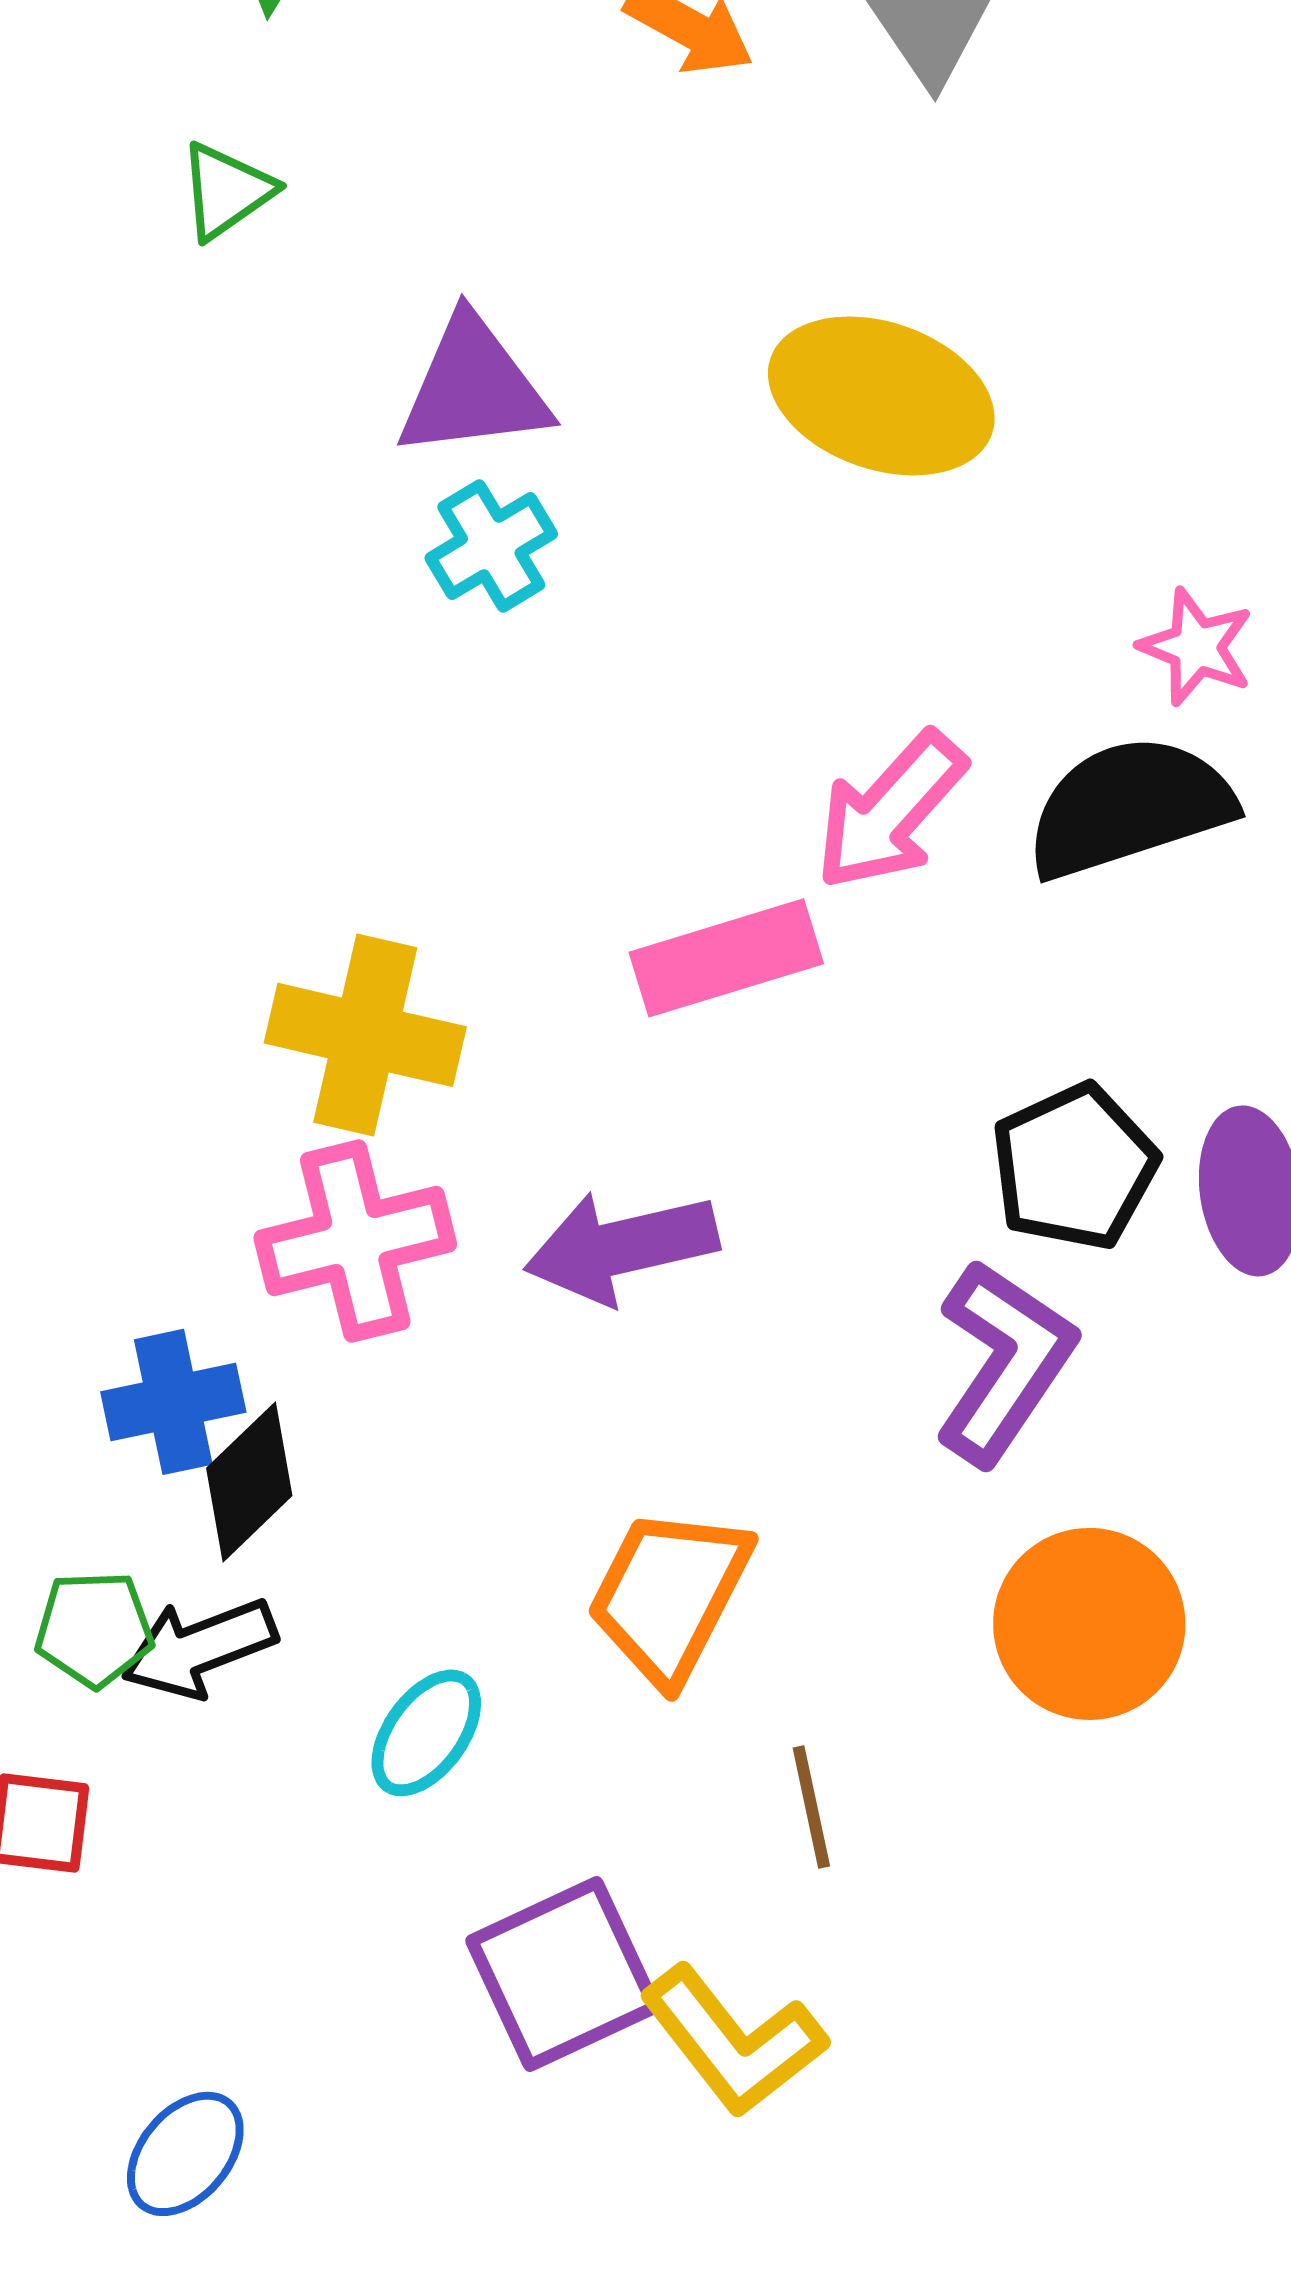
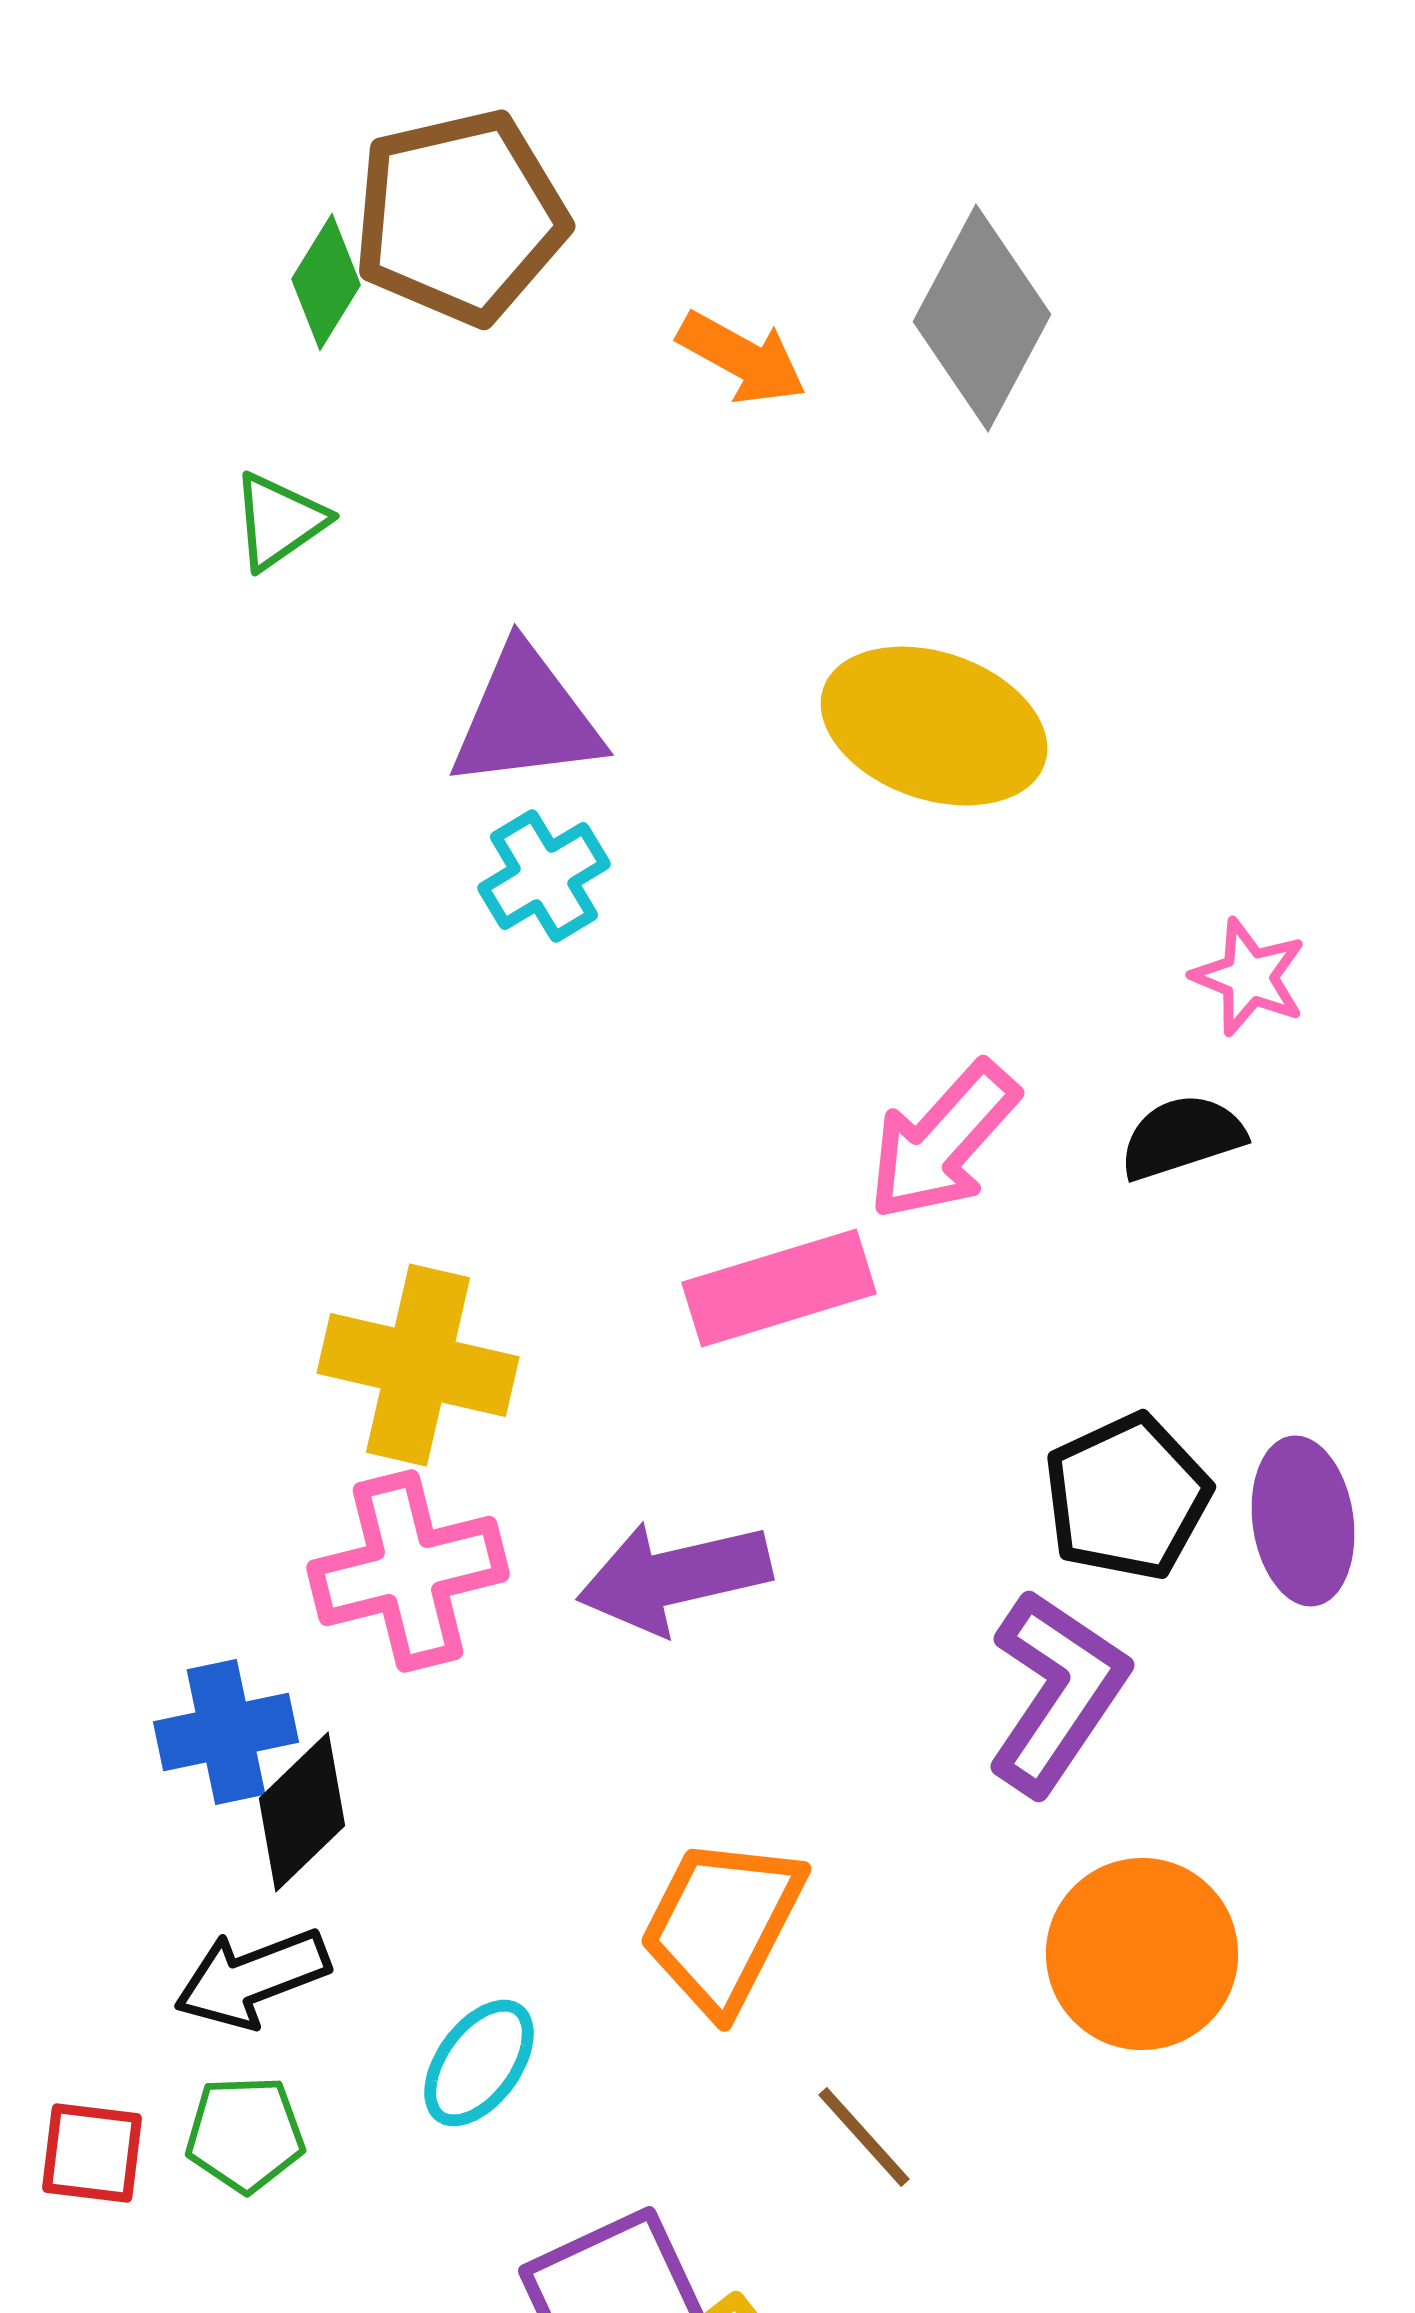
black semicircle: (1129, 807) -> (1182, 1137), size x0.6
green pentagon: (94, 1629) -> (245, 2134), moved
brown line: (811, 1807) -> (864, 2137), turned -30

